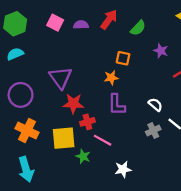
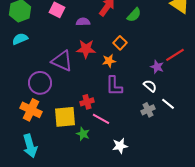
purple semicircle: (81, 25) -> (83, 22), moved
purple star: (161, 51) -> (157, 67), moved
orange square: (123, 58) -> (120, 43), turned 32
purple triangle: (60, 78) -> (62, 61), turned -30
purple circle: (21, 95) -> (40, 83), moved
red star: (73, 104) -> (86, 49), moved

